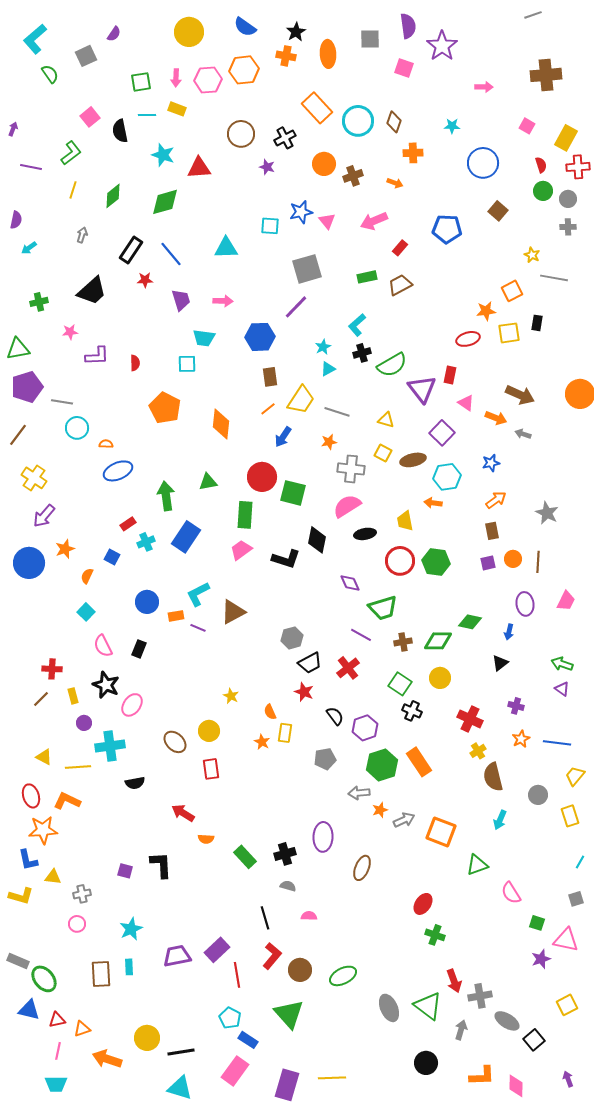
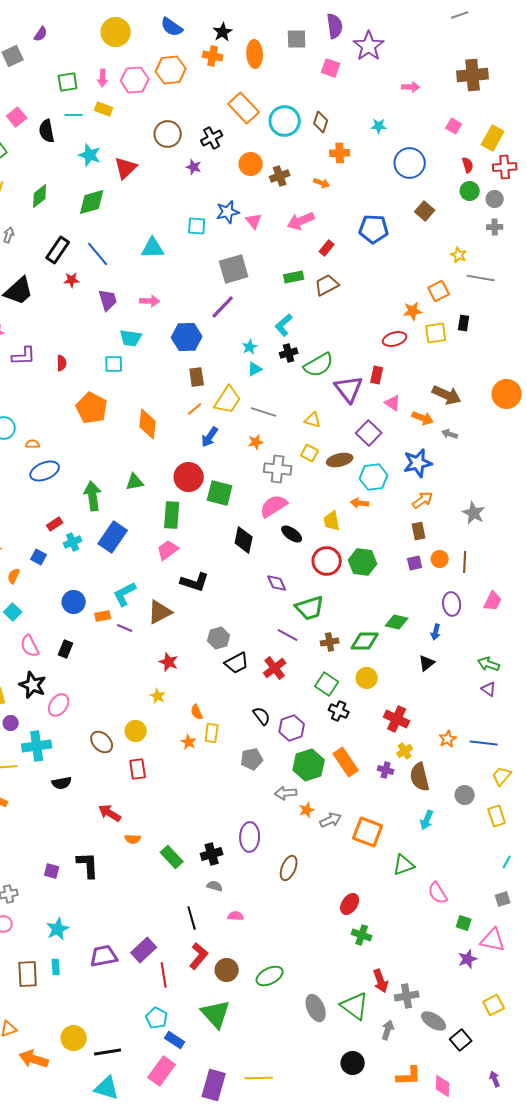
red triangle: (199, 168) -> (126, 168), turned -40
blue star: (491, 463) -> (418, 463), size x1.6
black ellipse: (365, 534) -> (292, 534), turned 45
black L-shape: (286, 559) -> (195, 582), moved
red star: (304, 692) -> (169, 662), moved
purple cross: (516, 706) -> (386, 770), moved

